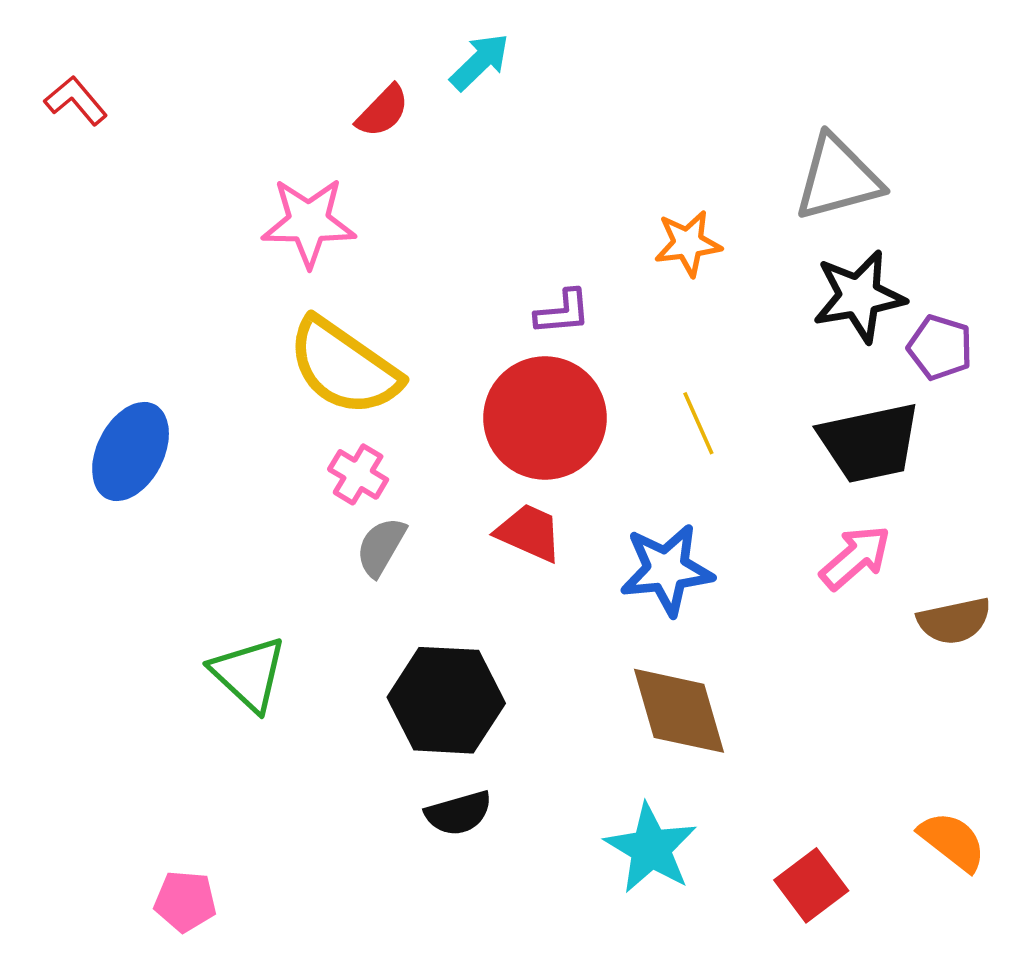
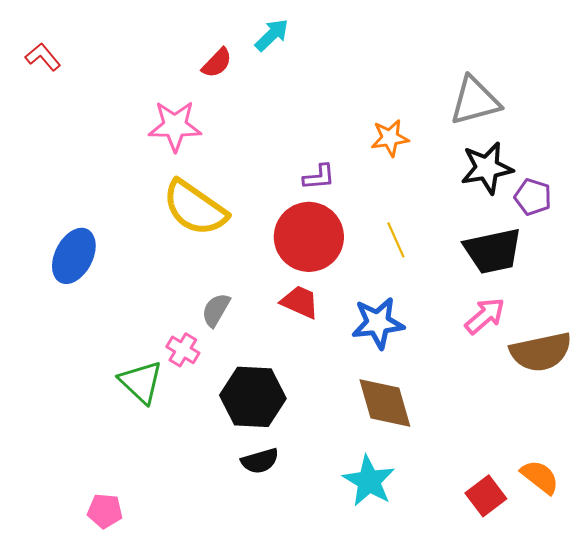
pink cross: (358, 474) -> (183, 350), moved
brown semicircle: (954, 621) -> (541, 352), size x1.5
red square: (811, 885) -> (486, 496), moved

